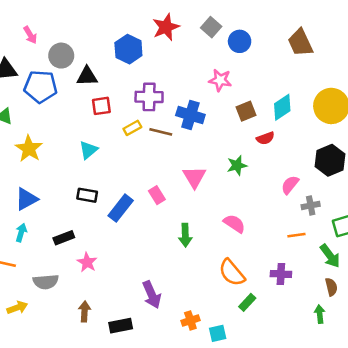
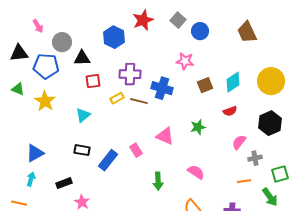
red semicircle: (265, 138) -> (230, 111), moved
yellow star: (29, 149) -> (45, 101), moved
pink triangle: (194, 177) -> (165, 136), turned -36

